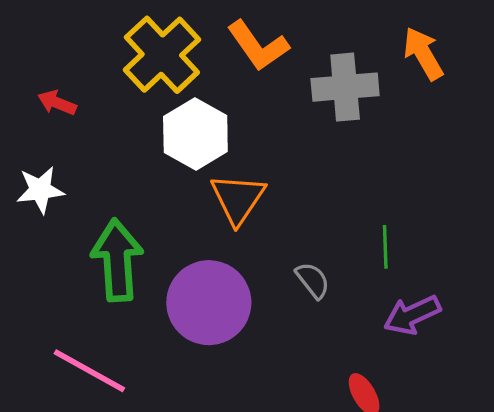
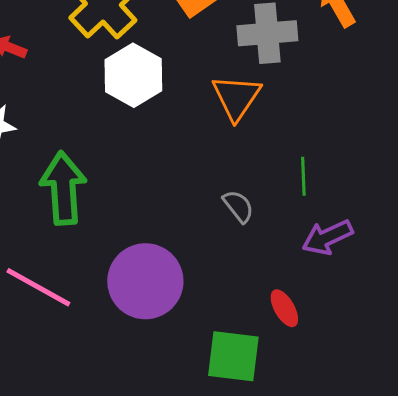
orange triangle: (238, 199) -> (236, 97), moved
purple circle: (209, 303) -> (145, 281), moved

